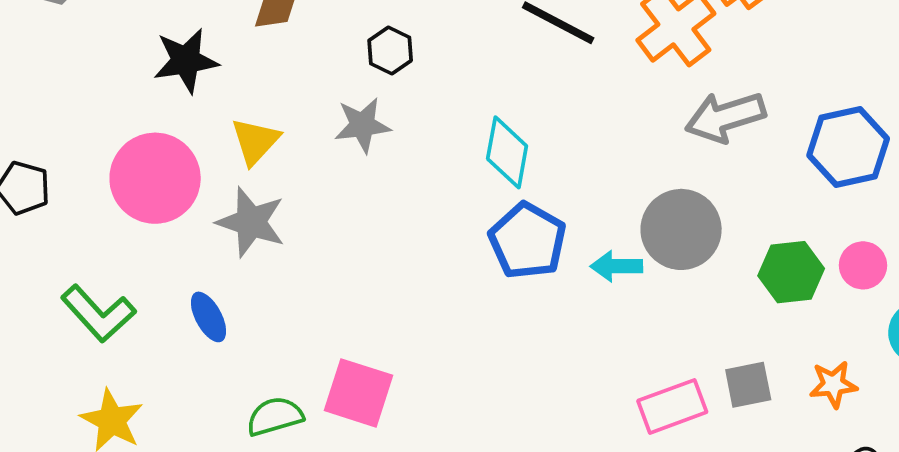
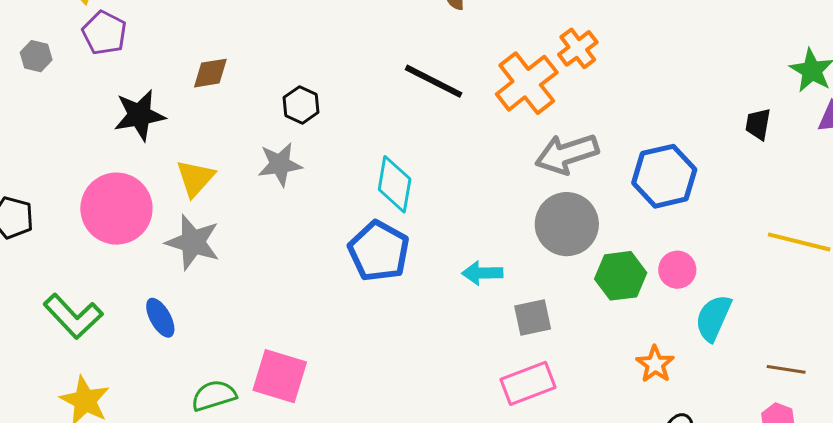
gray circle: (681, 229) -> (567, 224), moved
blue pentagon: (527, 241) -> (379, 251), moved
orange star: (833, 384) -> (655, 364), turned -30
gray square: (748, 385) -> (533, 318), moved

